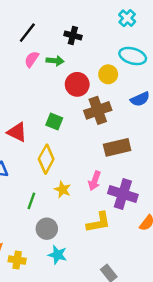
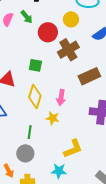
green arrow: (55, 61) -> (27, 17), turned 56
pink arrow: (95, 181) -> (61, 97), moved
yellow L-shape: (99, 222) -> (73, 149), moved
gray circle: (47, 229) -> (25, 153), moved

